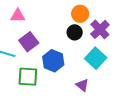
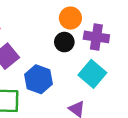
purple cross: (100, 29) -> (96, 37), turned -36

